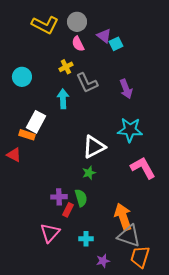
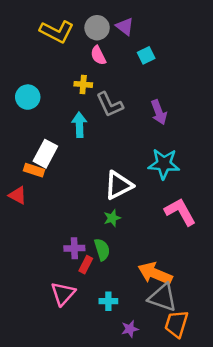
purple triangle: (104, 36) -> (125, 26), moved
yellow cross: (66, 67) -> (83, 84), turned 32
orange arrow: (123, 217) -> (155, 273), turned -48

